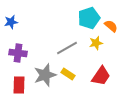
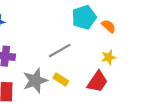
yellow star: (96, 43) -> (109, 57), moved

